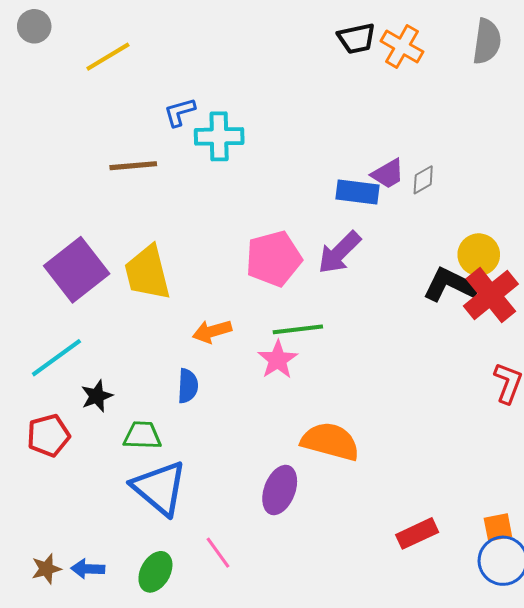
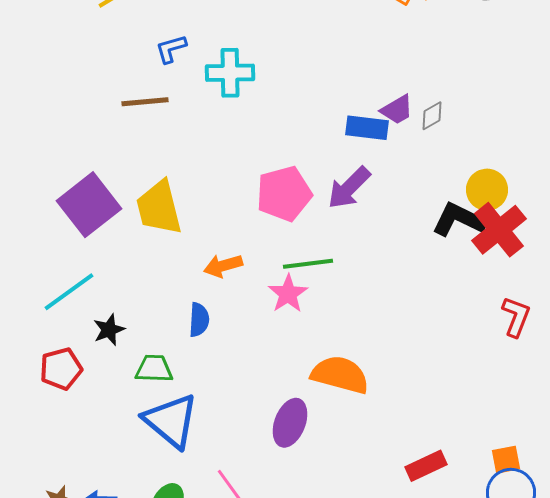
blue L-shape: (180, 112) -> (171, 49), moved

